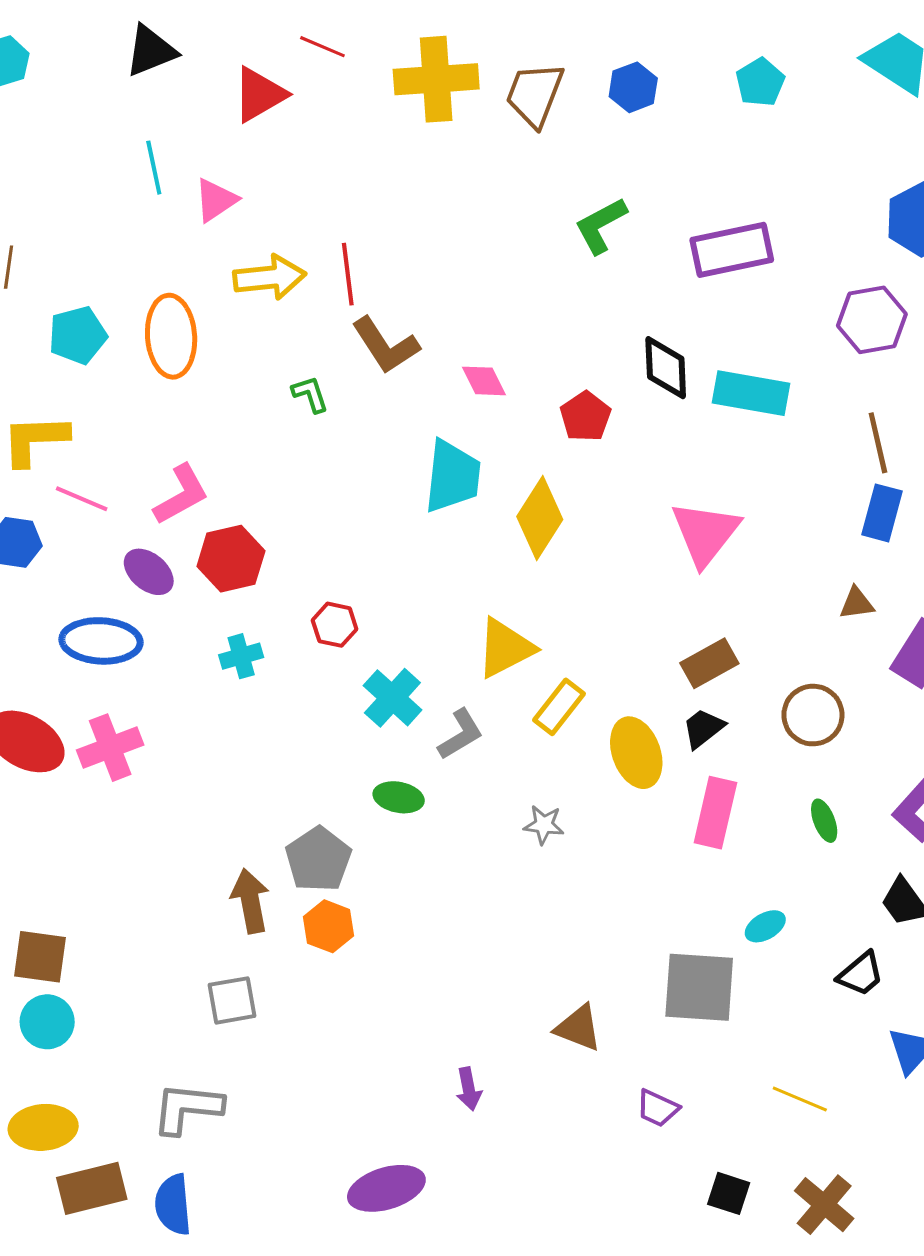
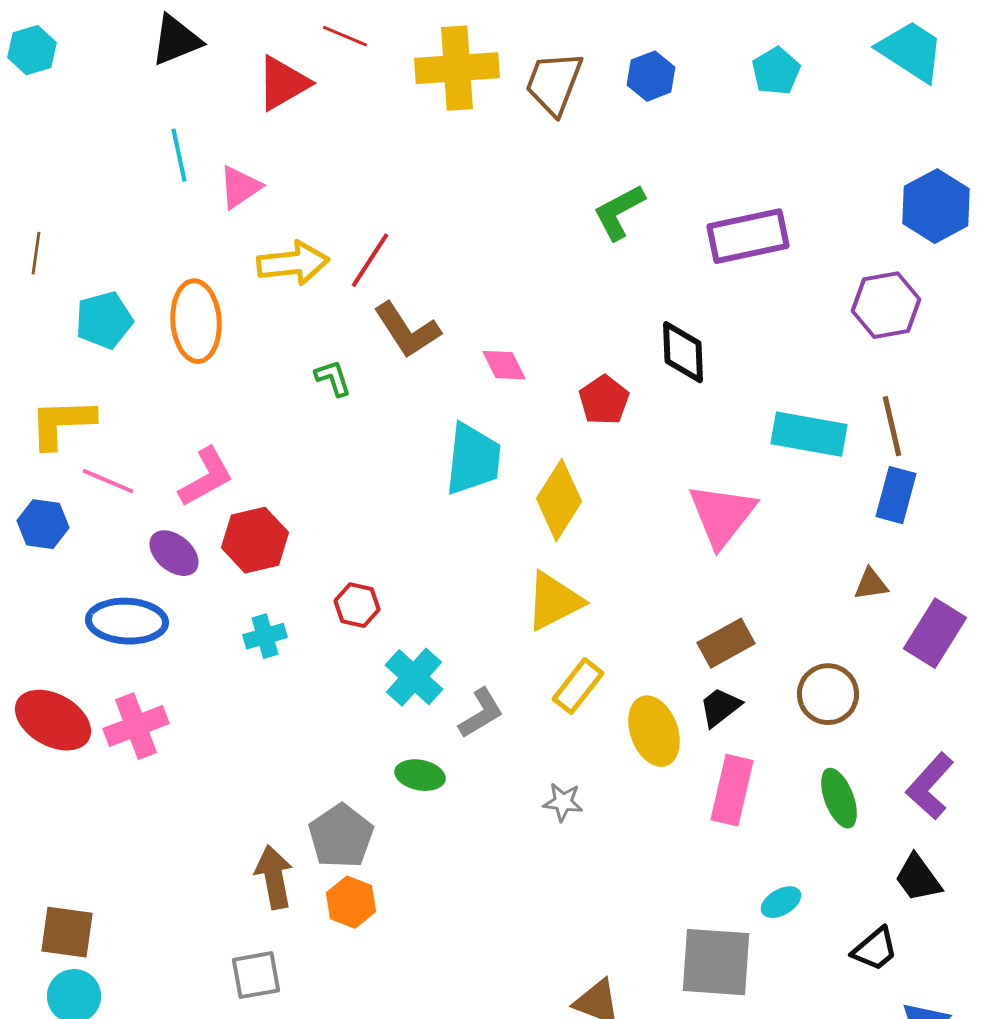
red line: (348, 274) -> (370, 260), turned 40
cyan rectangle: (751, 393) -> (809, 434), moved
yellow triangle: (505, 648) -> (554, 601), moved
green ellipse: (824, 821) -> (839, 798), size x1.4

